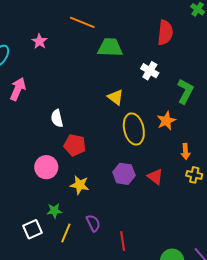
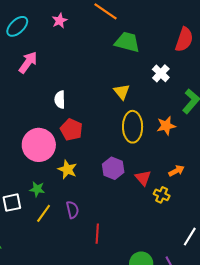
orange arrow: (186, 151) -> (176, 171), moved, turned -126
pink circle: (46, 167) -> (39, 145), size x1.4
yellow cross: (194, 175) -> (162, 195), moved

